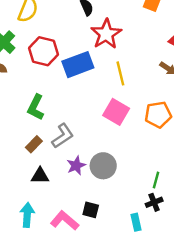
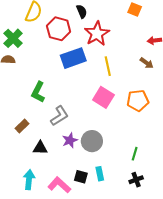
red hexagon: (44, 51) -> (59, 29), moved
brown rectangle: (34, 144) -> (22, 126), moved
black cross: (154, 202) -> (136, 180), moved
cyan rectangle: (136, 222) -> (100, 174), moved

